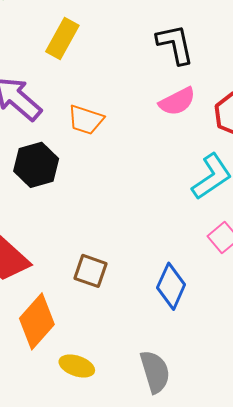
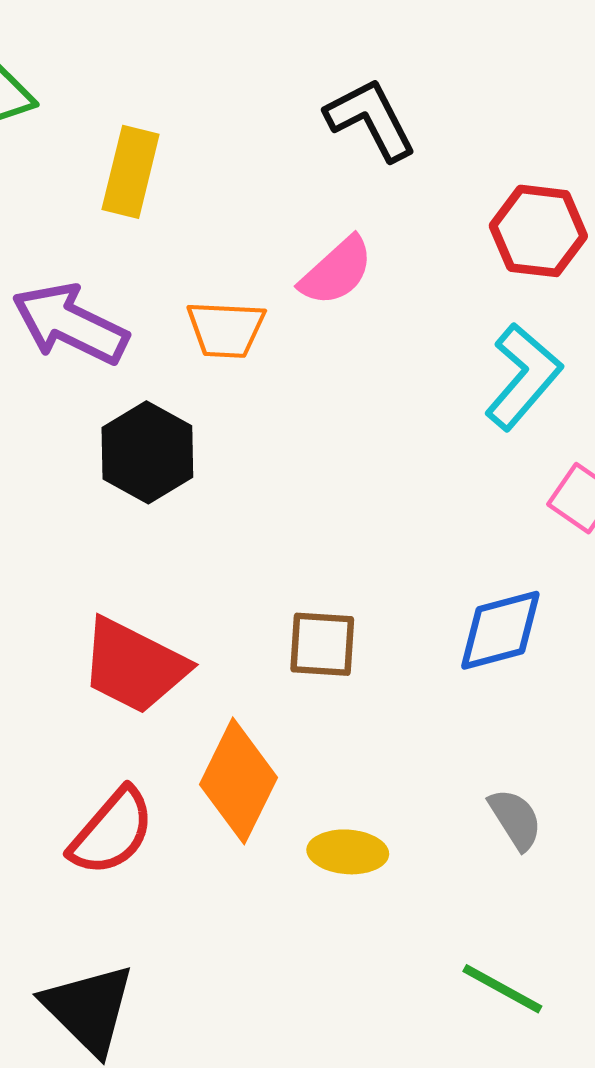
pink semicircle: (177, 101) -> (336, 271), moved
blue diamond: (171, 286) -> (500, 630), turned 66
gray semicircle: (155, 372) -> (515, 819), size x0.7

